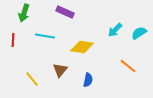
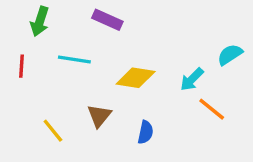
cyan arrow: (115, 30) -> (192, 79), moved

